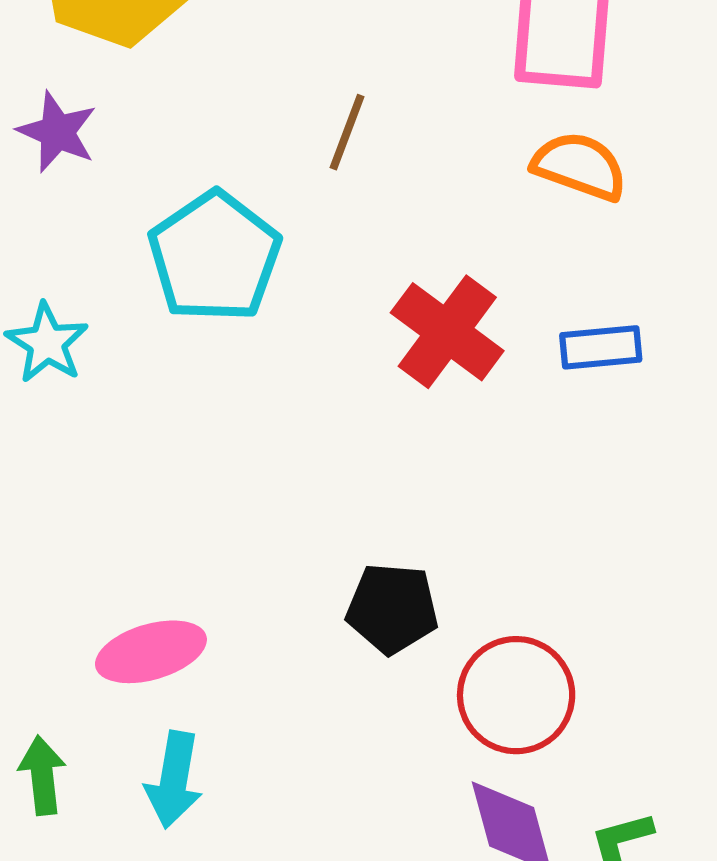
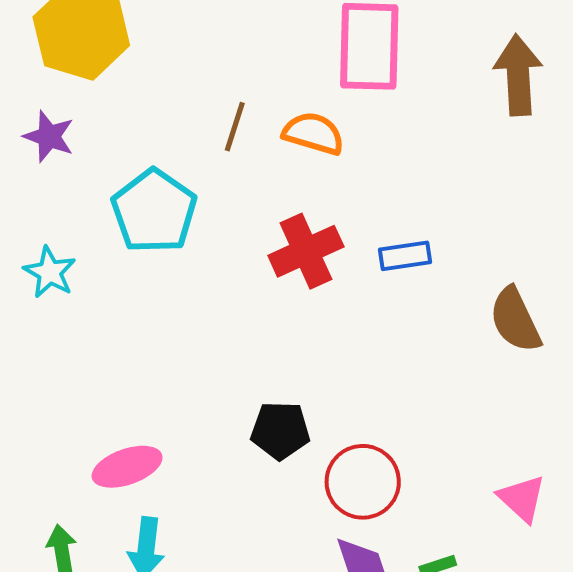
orange semicircle: (580, 166) -> (313, 133), moved
red cross: (447, 332) -> (306, 251), turned 32

